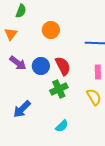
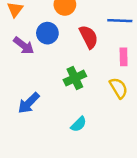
blue circle: (41, 66) -> (47, 33), moved
red semicircle: (63, 66) -> (89, 37), moved

